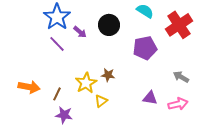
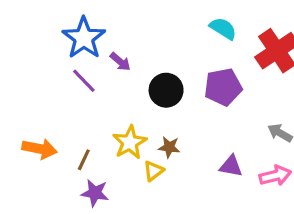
black circle: (109, 25) -> (166, 90), moved
brown star: (108, 75) -> (169, 147), moved

